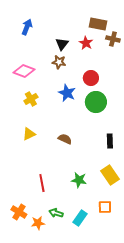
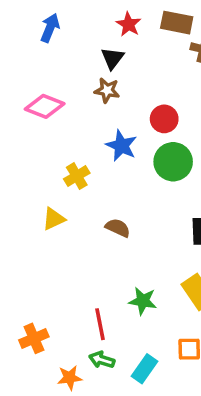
red star: (86, 43) -> (129, 24), moved
yellow cross: (31, 99) -> (77, 176), moved
red line: (42, 183) -> (100, 324), moved
orange cross: (19, 212) -> (34, 338), moved, turned 35

